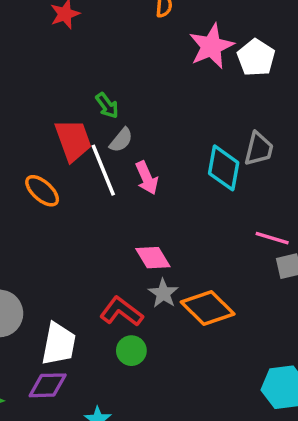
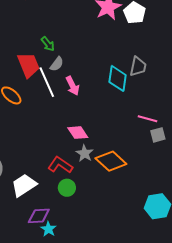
white trapezoid: (59, 344) -> (24, 185), turned -132
purple diamond: (48, 385) -> (39, 216), moved

